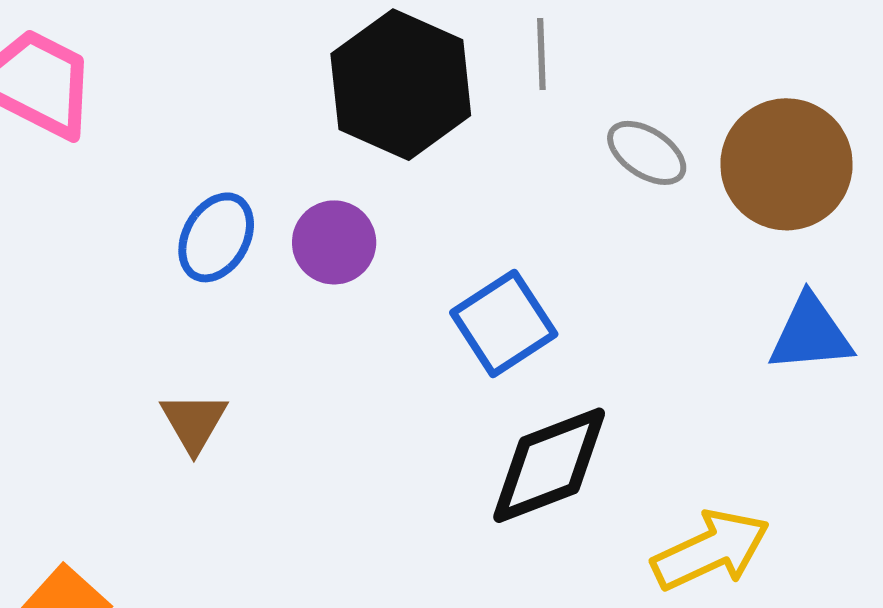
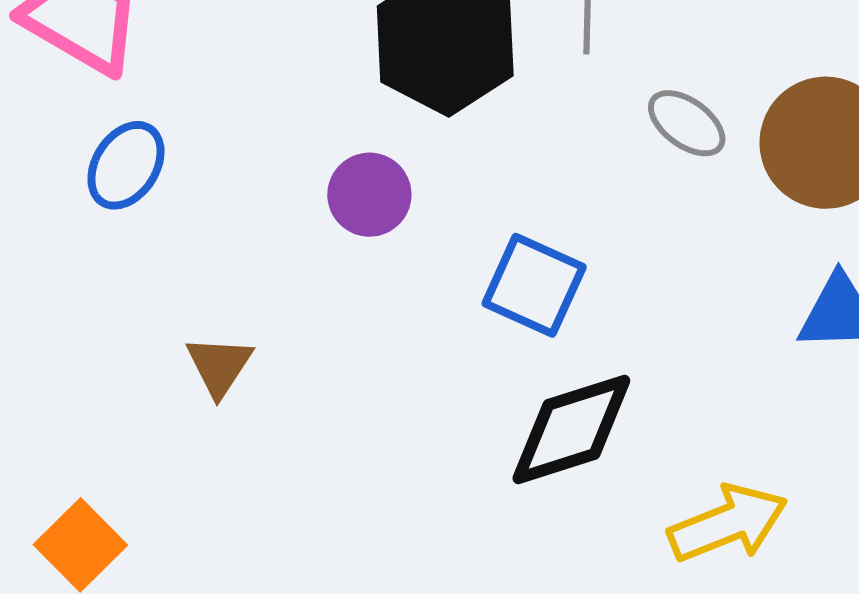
blue ellipse: (216, 237) -> (126, 165), moved
blue square: (504, 323) -> (534, 285), turned -36

